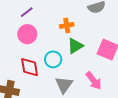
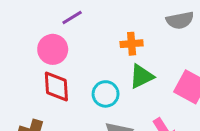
pink circle: (27, 34) -> (53, 49), moved
red diamond: (30, 67) -> (56, 86), moved

